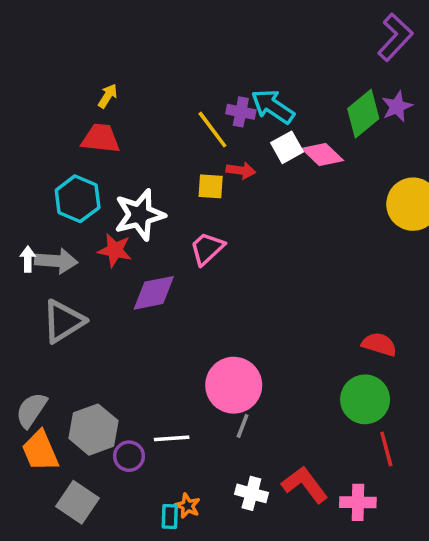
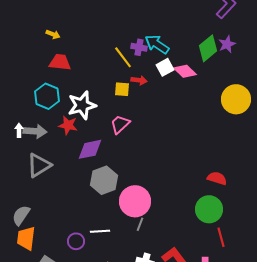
yellow arrow: (108, 96) -> (53, 34), moved, turned 80
gray hexagon: (93, 430) -> (104, 180), moved
orange trapezoid: (40, 451) -> (26, 238), turned 30

